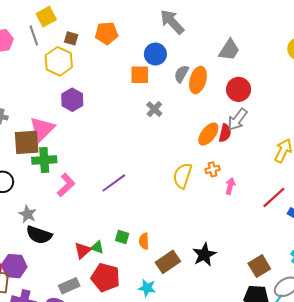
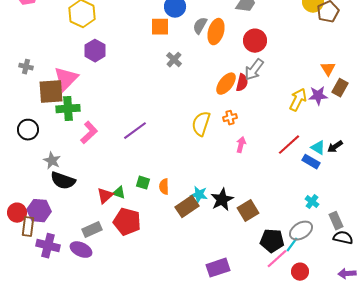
pink arrow: (230, 186) -> (241, 145), moved
brown square: (259, 266) -> (248, 211), moved
cyan star: (147, 288) -> (199, 195), moved

